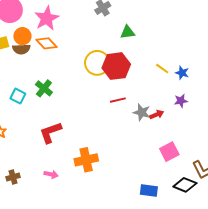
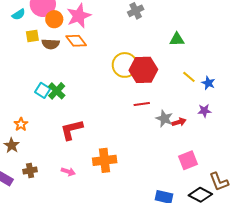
green triangle: (128, 32) -> (177, 39), moved
orange circle: (22, 36) -> (54, 19), moved
green cross: (44, 88) -> (57, 91), moved

